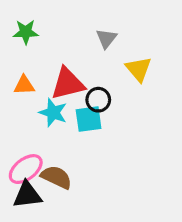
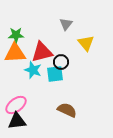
green star: (26, 32) -> (16, 35), moved
orange triangle: (24, 85) -> (15, 53), size x1.6
brown semicircle: (56, 177) -> (67, 110), moved

